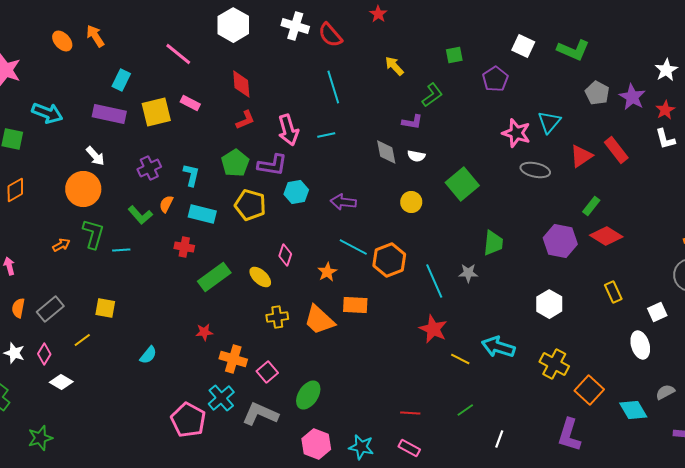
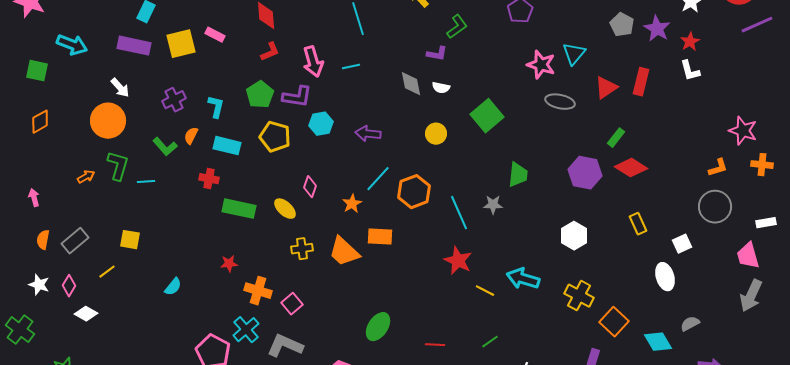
red rectangle: (616, 150) -> (641, 82), turned 52
cyan line: (353, 247) -> (378, 179), turned -76
green rectangle: (214, 277) -> (239, 209), turned 48
green ellipse: (308, 395) -> (378, 327), moved

